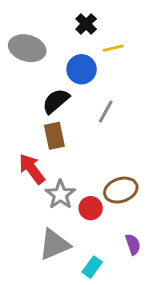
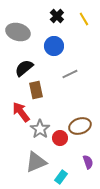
yellow line: (113, 48) -> (84, 19), moved, turned 72
black semicircle: (56, 101) -> (24, 68), moved
gray line: (106, 112) -> (70, 74), turned 35

